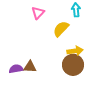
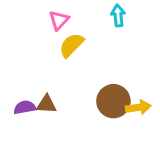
yellow semicircle: (61, 29) -> (71, 45), moved
yellow arrow: (75, 51) -> (138, 107), moved

